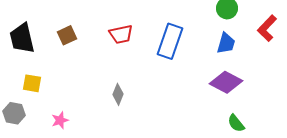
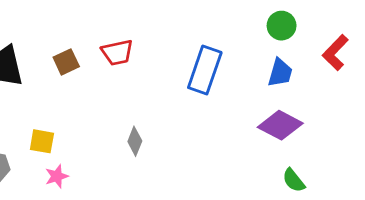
red trapezoid: (121, 34) -> (117, 52), moved
yellow square: (32, 83) -> (42, 141), moved

